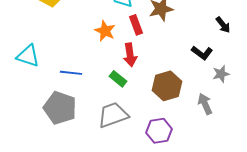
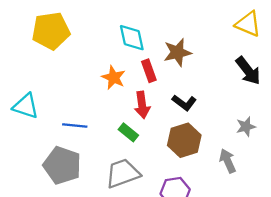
black arrow: (223, 25) -> (248, 71), size x1.5
black L-shape: (202, 53) -> (184, 103), moved

